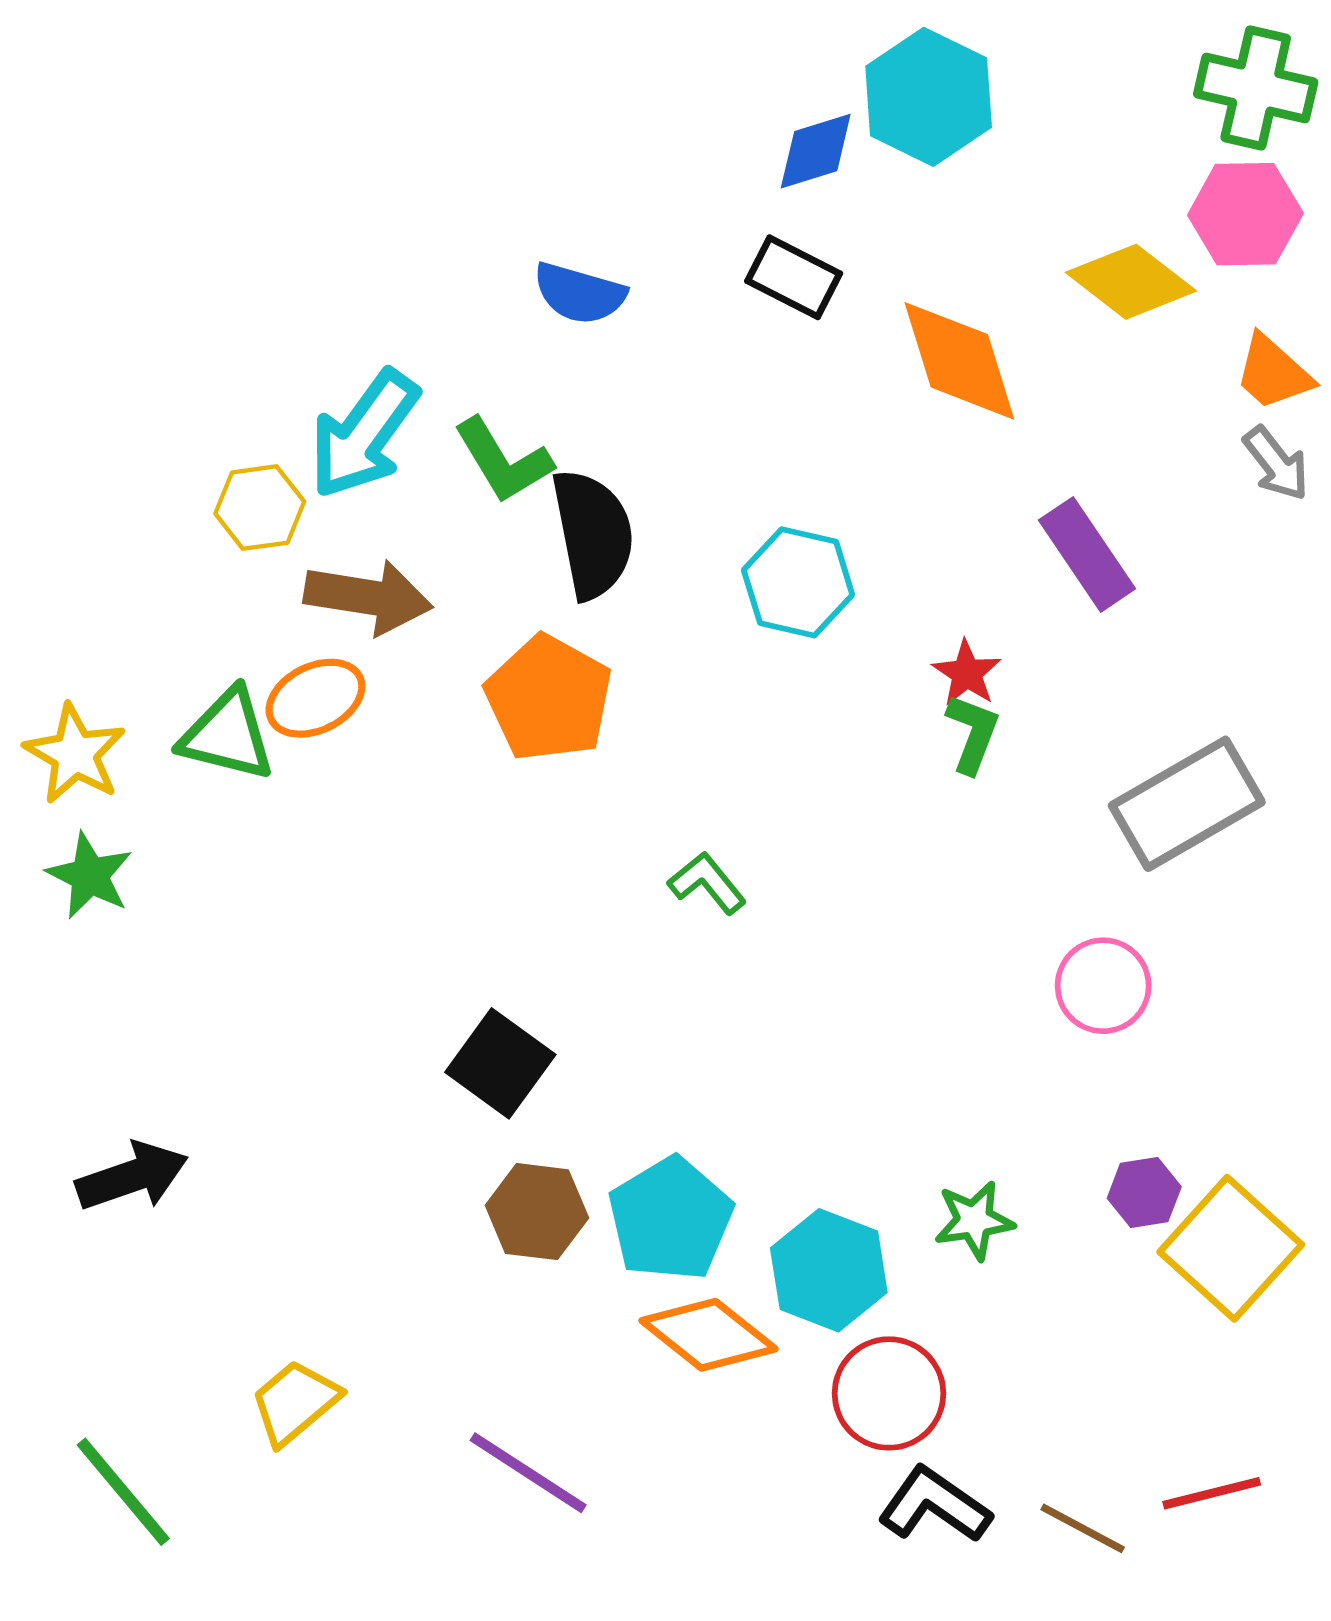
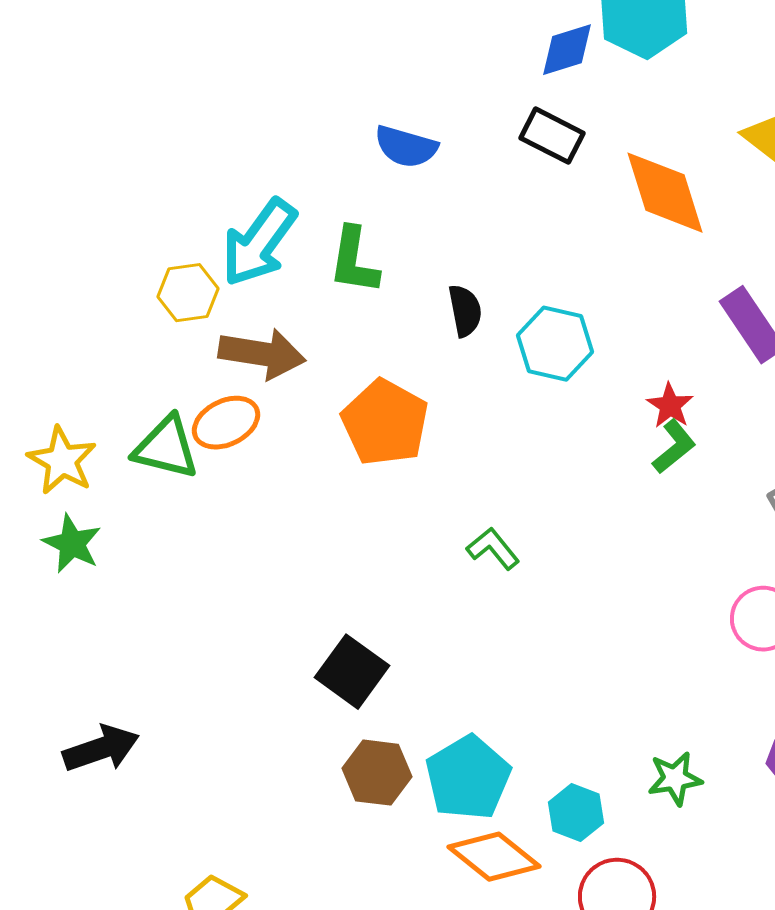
green L-shape: (503, 461) -> (354, 261), turned 40
black semicircle: (593, 534) -> (465, 311), moved, size x0.6
green L-shape: (973, 733) -> (674, 447), turned 30
cyan hexagon: (829, 1270) -> (576, 813), size x0.7

